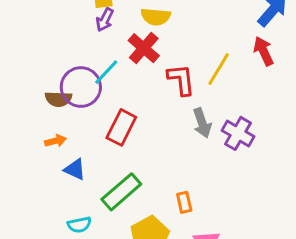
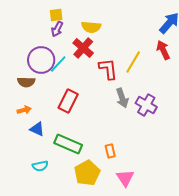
purple circle: (81, 87) -> (41, 60), moved
green rectangle: (121, 192) -> (68, 144), turned 64

